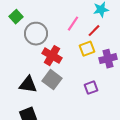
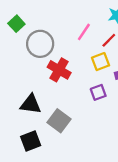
gray square: (52, 80) -> (59, 121), moved
purple square: (91, 88) -> (98, 92), moved

